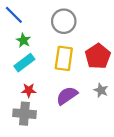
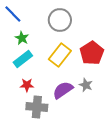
yellow rectangle: (64, 58) -> (60, 55), turned 30
gray star: (101, 90) -> (86, 85), moved
gray cross: (24, 114) -> (37, 107), moved

